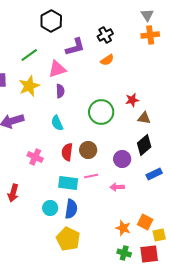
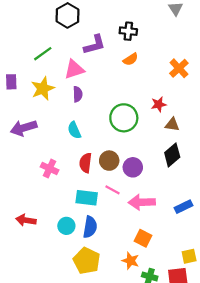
black cross: (105, 35) -> (128, 31), turned 35
orange cross: (150, 35) -> (179, 68), moved, turned -36
purple circle: (122, 159) -> (133, 167), moved
blue rectangle: (154, 174) -> (183, 207), moved
pink line: (91, 176) -> (113, 190), turned 40
pink arrow: (117, 187) -> (142, 202), size x1.6
red arrow: (13, 193) -> (26, 220), moved, turned 84
orange square: (145, 222) -> (143, 238), moved
orange star: (123, 228) -> (131, 261), moved

